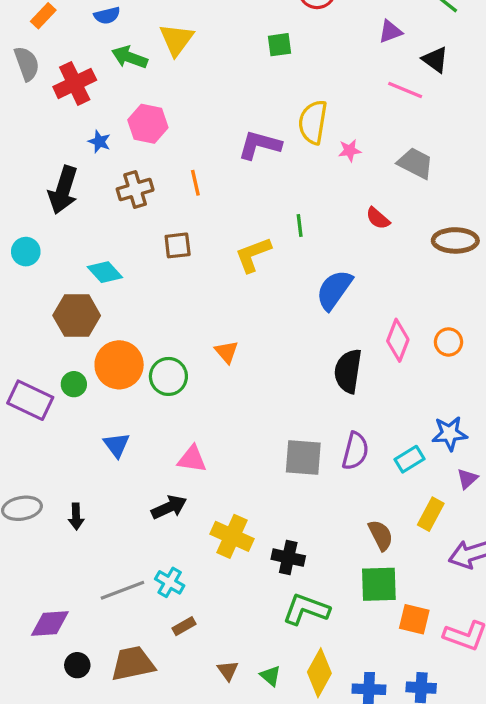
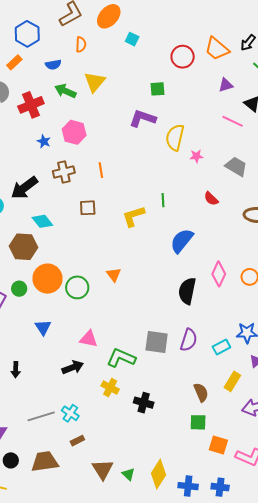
purple L-shape: (260, 145) -> (143, 118), moved
black arrow: (63, 190) -> (24, 188), moved, turned 32
yellow cross: (232, 536) -> (110, 388), size x0.7
green square: (379, 584) -> (198, 422), size x0.7
green L-shape: (306, 609) -> (121, 358), moved
brown triangle: (228, 671) -> (103, 469), size x1.6

